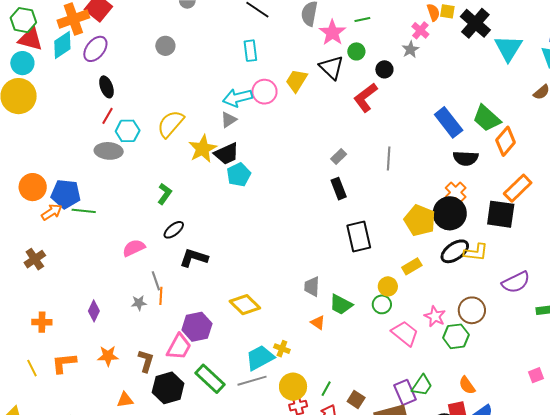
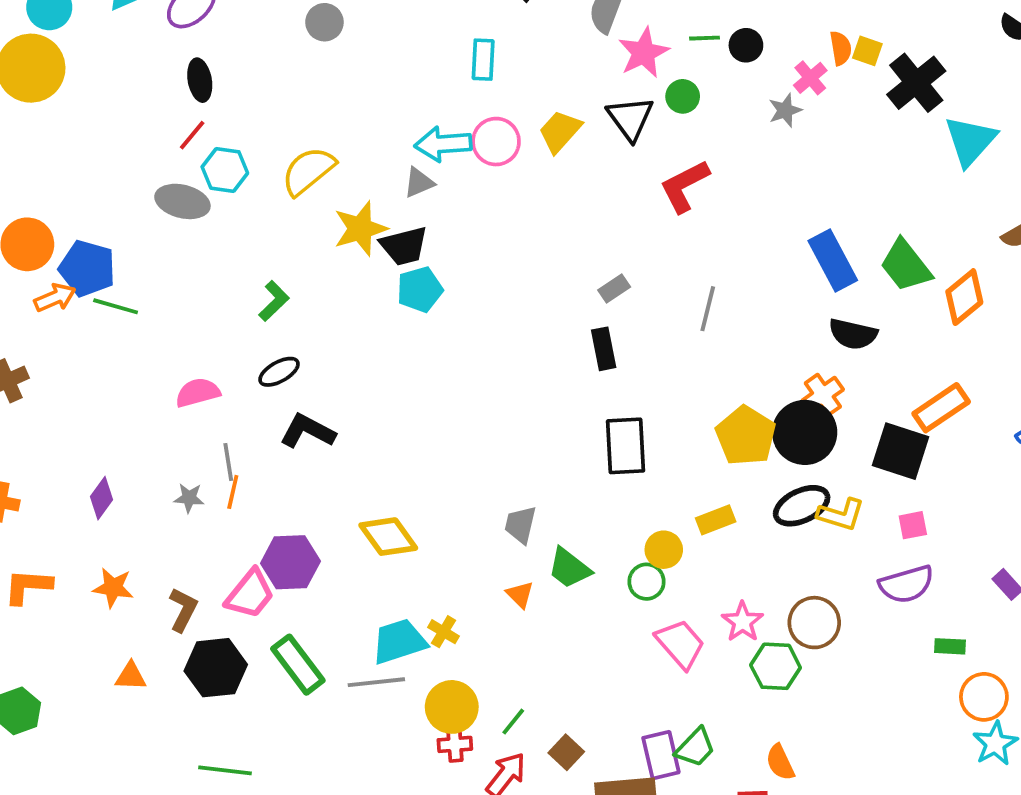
black circle: (384, 69) -> (746, 45), moved
orange diamond: (506, 141) -> (964, 297), moved
pink square: (536, 375) -> (913, 525), moved

